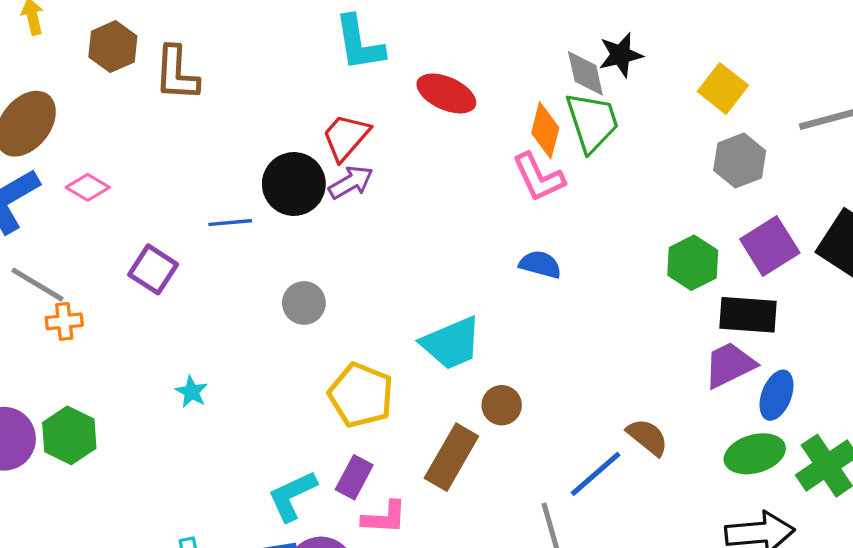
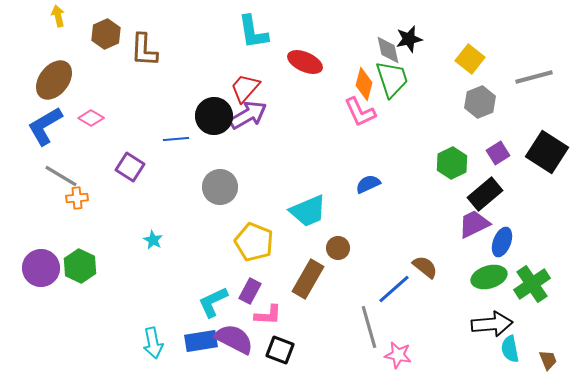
purple arrow: (351, 182) -> (248, 115), size x1.4
purple square: (770, 246) -> (498, 153), size x0.7
blue semicircle: (540, 264) -> (368, 184), moved, turned -40
gray circle: (304, 303) -> (220, 187), size x1.4
black rectangle: (748, 315) -> (485, 194), turned -44

